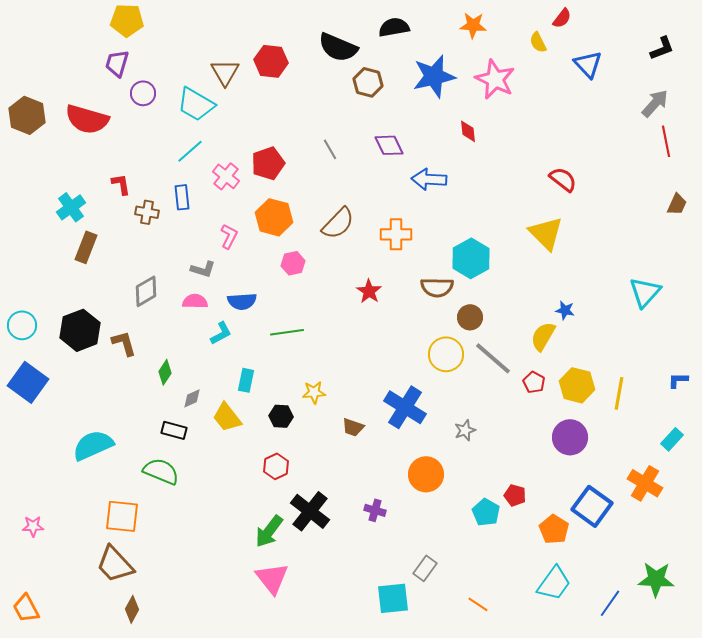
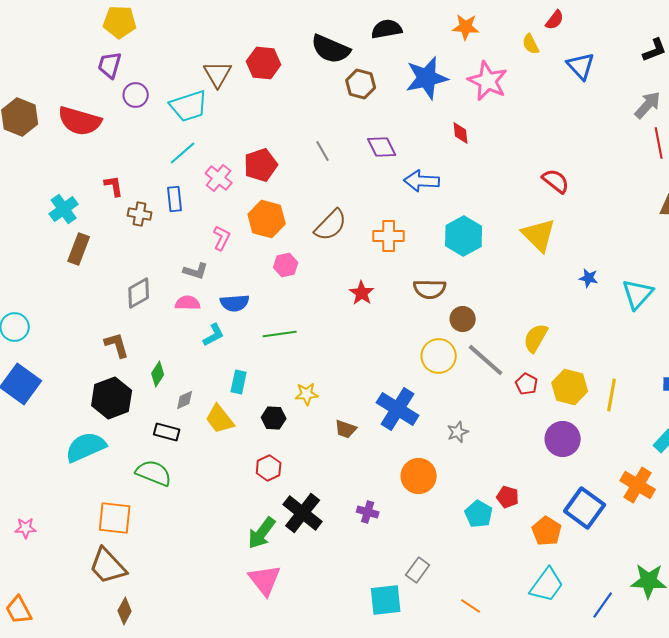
cyan trapezoid: (196, 104) -> (189, 106), turned -48
cyan hexagon: (471, 258) -> (464, 236), moved
blue star: (565, 310) -> (589, 278), moved
black hexagon: (80, 330) -> (112, 398), moved

